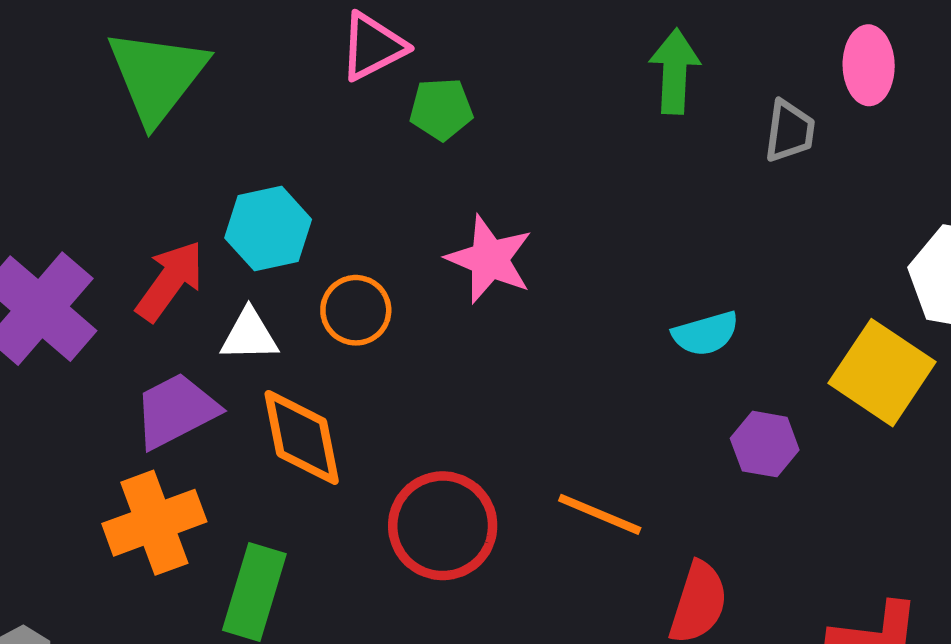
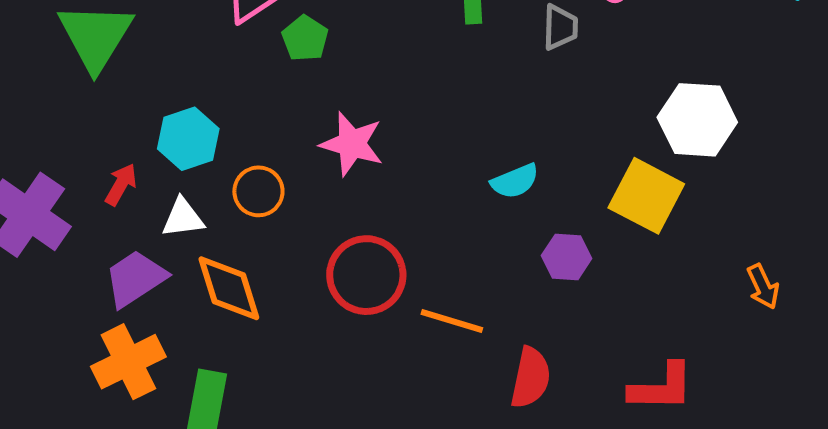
green pentagon: (441, 109) -> (305, 38), turned -30
red arrow: (170, 281) -> (121, 184), size x0.7
red circle: (443, 526) -> (366, 275), moved

